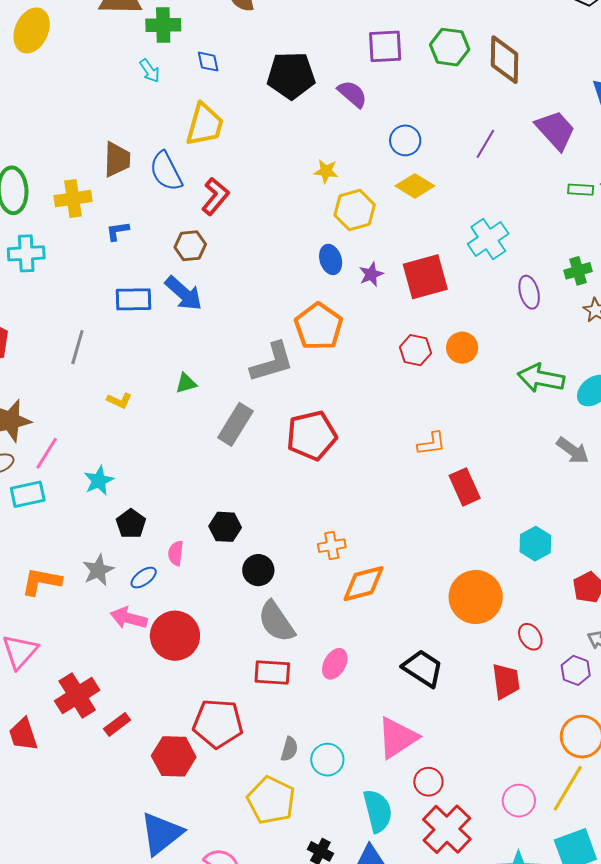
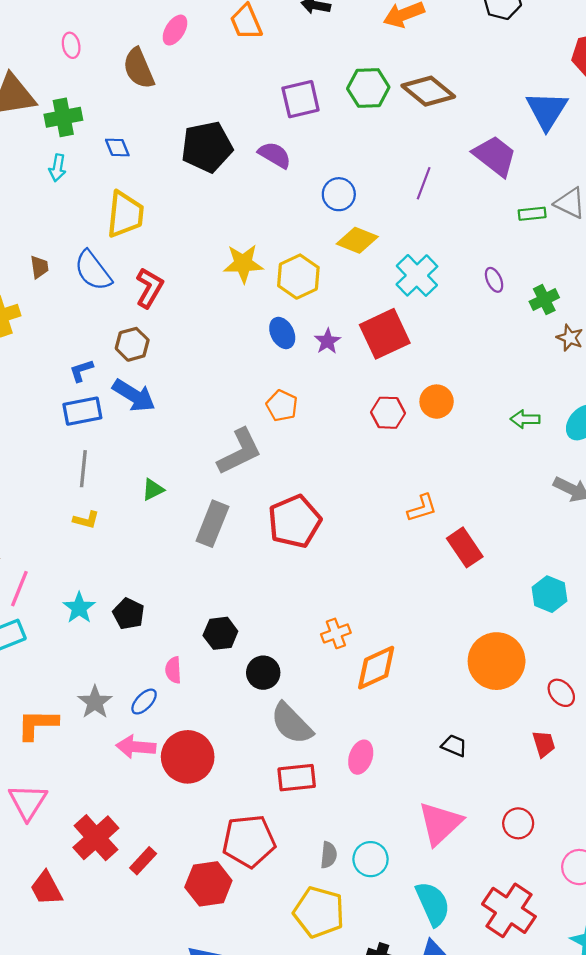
brown diamond: (504, 60) -> (428, 91), turned -42
cyan arrow: (150, 71) -> (57, 168), turned 55
brown trapezoid: (117, 159) -> (39, 267), size x0.6
yellow star: (326, 171) -> (243, 264), moved, size x1.5
blue L-shape: (117, 231) -> (81, 371), moved
cyan cross: (488, 239) -> (417, 275), moved
purple ellipse: (529, 292) -> (494, 280), moved, size x0.7
orange pentagon: (319, 327) -> (282, 406), size x0.6
gray line: (77, 347) -> (83, 469), moved
green arrow: (541, 378) -> (525, 419), size x0.6
black pentagon: (131, 524) -> (129, 614), moved
black trapezoid: (423, 668) -> (454, 746), size x0.6
red trapezoid: (506, 681) -> (544, 744), size x0.7
red circle: (428, 782) -> (518, 823), moved

